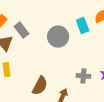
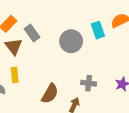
gray cross: (83, 76) -> (89, 83), moved

